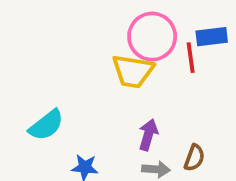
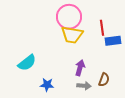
pink circle: (152, 37) -> (69, 17), moved
blue rectangle: (212, 37) -> (113, 41), moved

